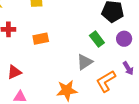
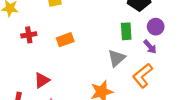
green rectangle: (97, 39) -> (126, 31), turned 42
purple arrow: (128, 68) -> (150, 47), moved

